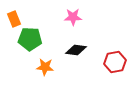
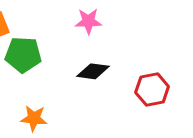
orange star: (45, 67) -> (34, 118), moved

